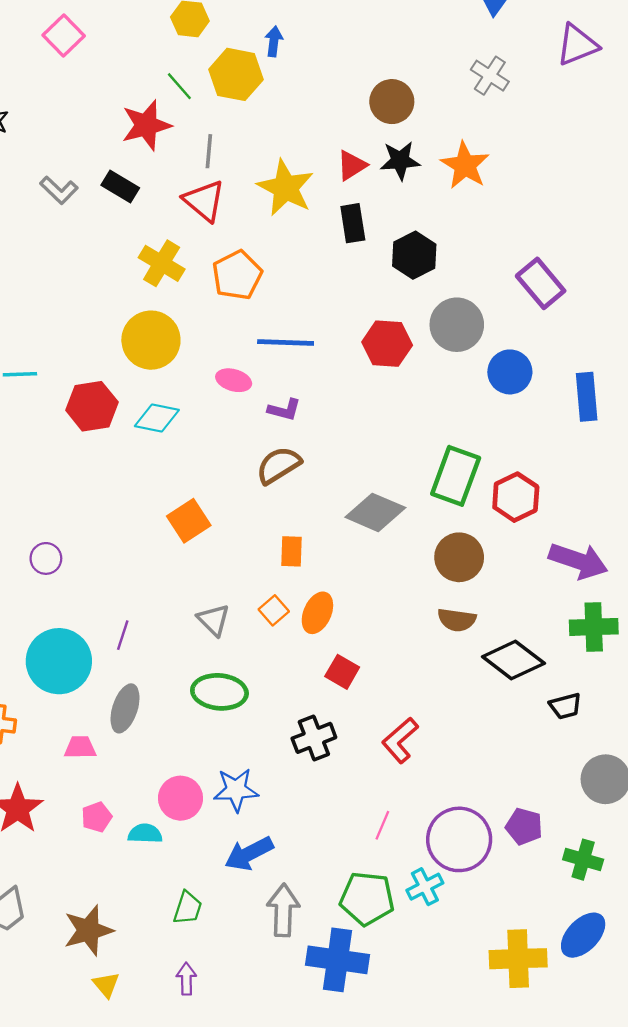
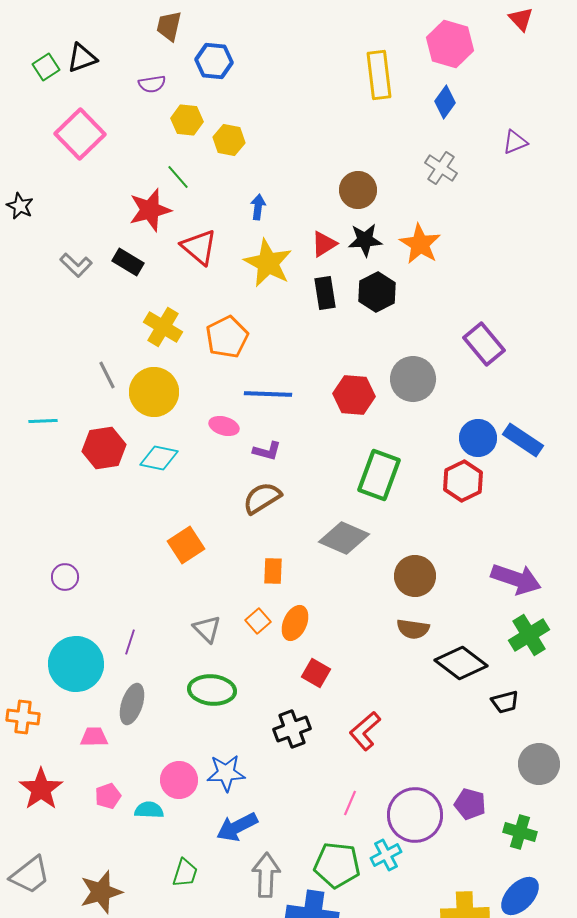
pink square: (64, 35) -> (80, 134), size x1.4
blue arrow: (274, 41) -> (258, 207), moved
purple triangle: (577, 45) -> (515, 142), size x0.7
yellow hexagon: (236, 74) -> (229, 140), moved, size x0.7
gray line: (209, 151) -> (107, 375), moved, turned -32
red triangle: (204, 201) -> (199, 247), moved
black hexagon: (414, 255) -> (377, 292), moved
blue circle: (510, 372) -> (478, 438), moved
blue rectangle: (587, 397) -> (523, 440), turned -51
green rectangle: (456, 476) -> (379, 475), moved
red hexagon: (516, 497) -> (463, 481), moved
green cross: (594, 627) -> (529, 635), turned -30

